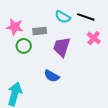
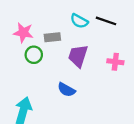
pink cross: (94, 38) -> (115, 62), moved, turned -32

